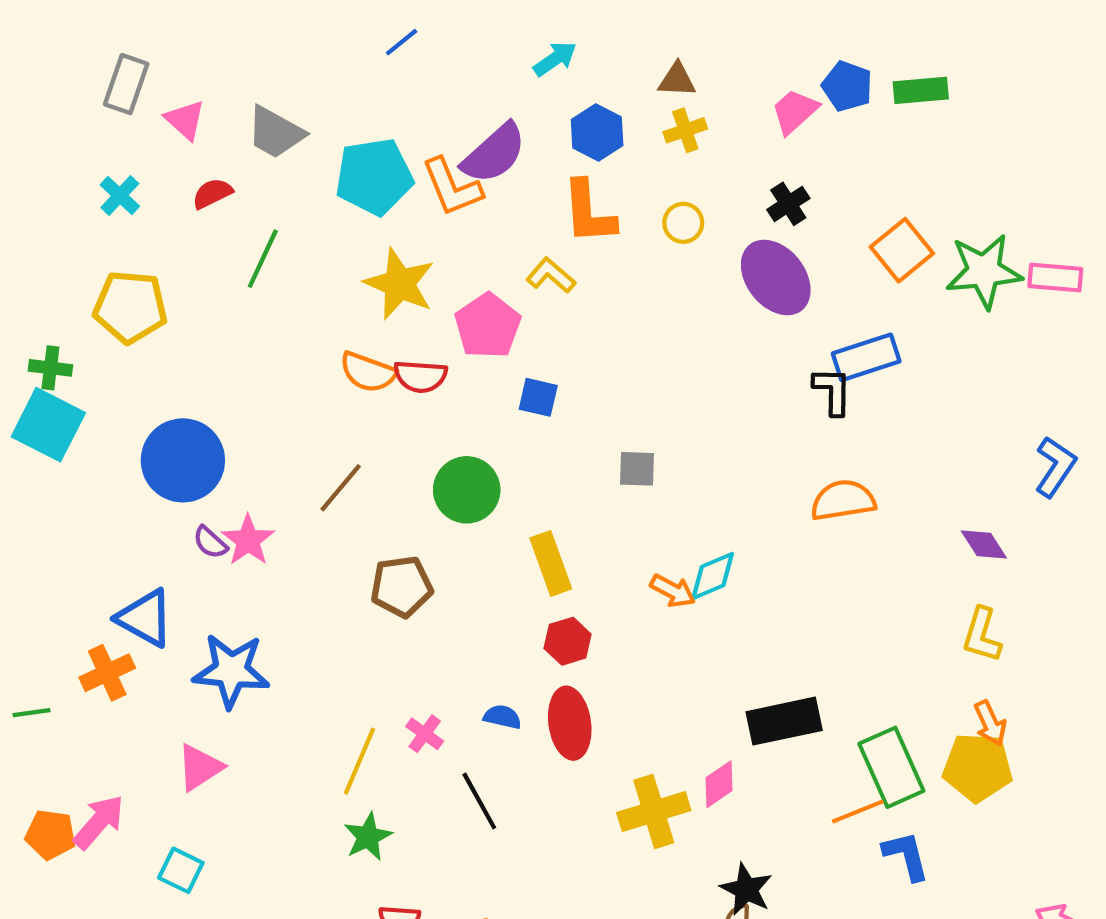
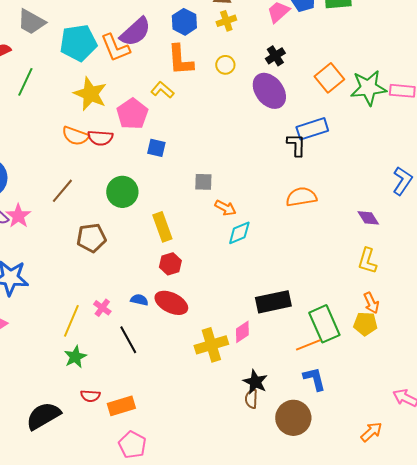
orange arrow: (673, 591) -> (225, 208), moved
red ellipse: (570, 723) -> (171, 303), turned -56
yellow pentagon: (978, 767) -> (365, 324), size x0.7
blue L-shape: (906, 856) -> (314, 379), moved

